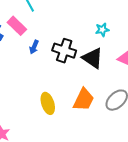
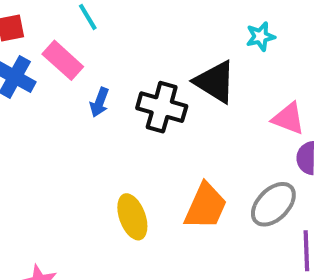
cyan star: (102, 30) -> (260, 36), moved
black triangle: (93, 58) -> (215, 82), moved

